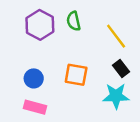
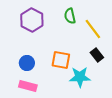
green semicircle: (74, 21) -> (70, 16), moved
cyan star: (116, 96) -> (80, 77), moved

